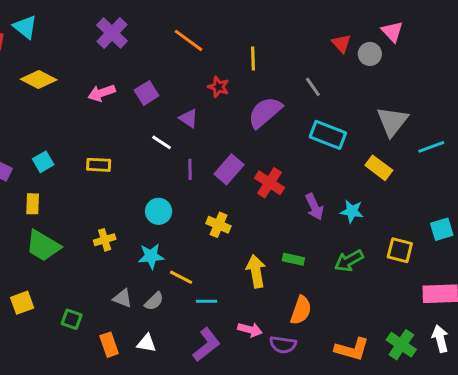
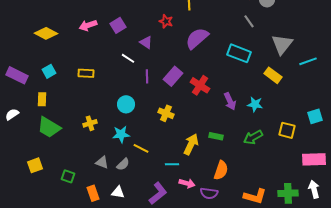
yellow diamond: (39, 79) -> (46, 33), moved
gray line: (313, 87) -> (249, 21), moved
yellow arrow: (256, 271) -> (191, 144), turned 35
cyan line: (206, 301) -> (172, 164), moved
green cross: (401, 345) -> (288, 193), turned -36

